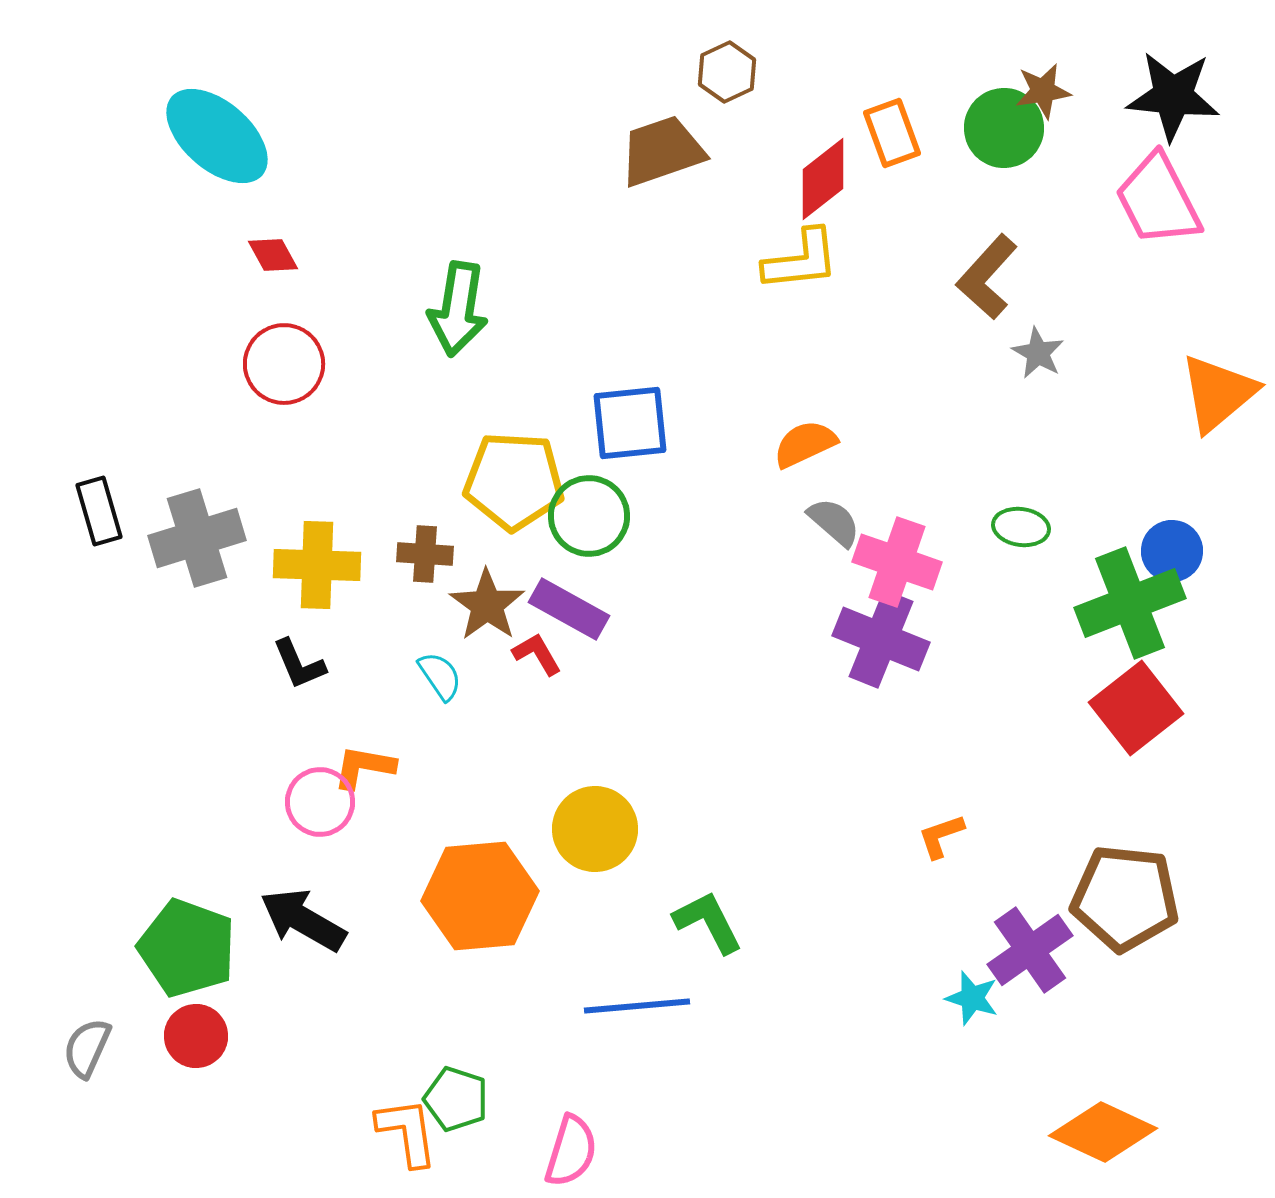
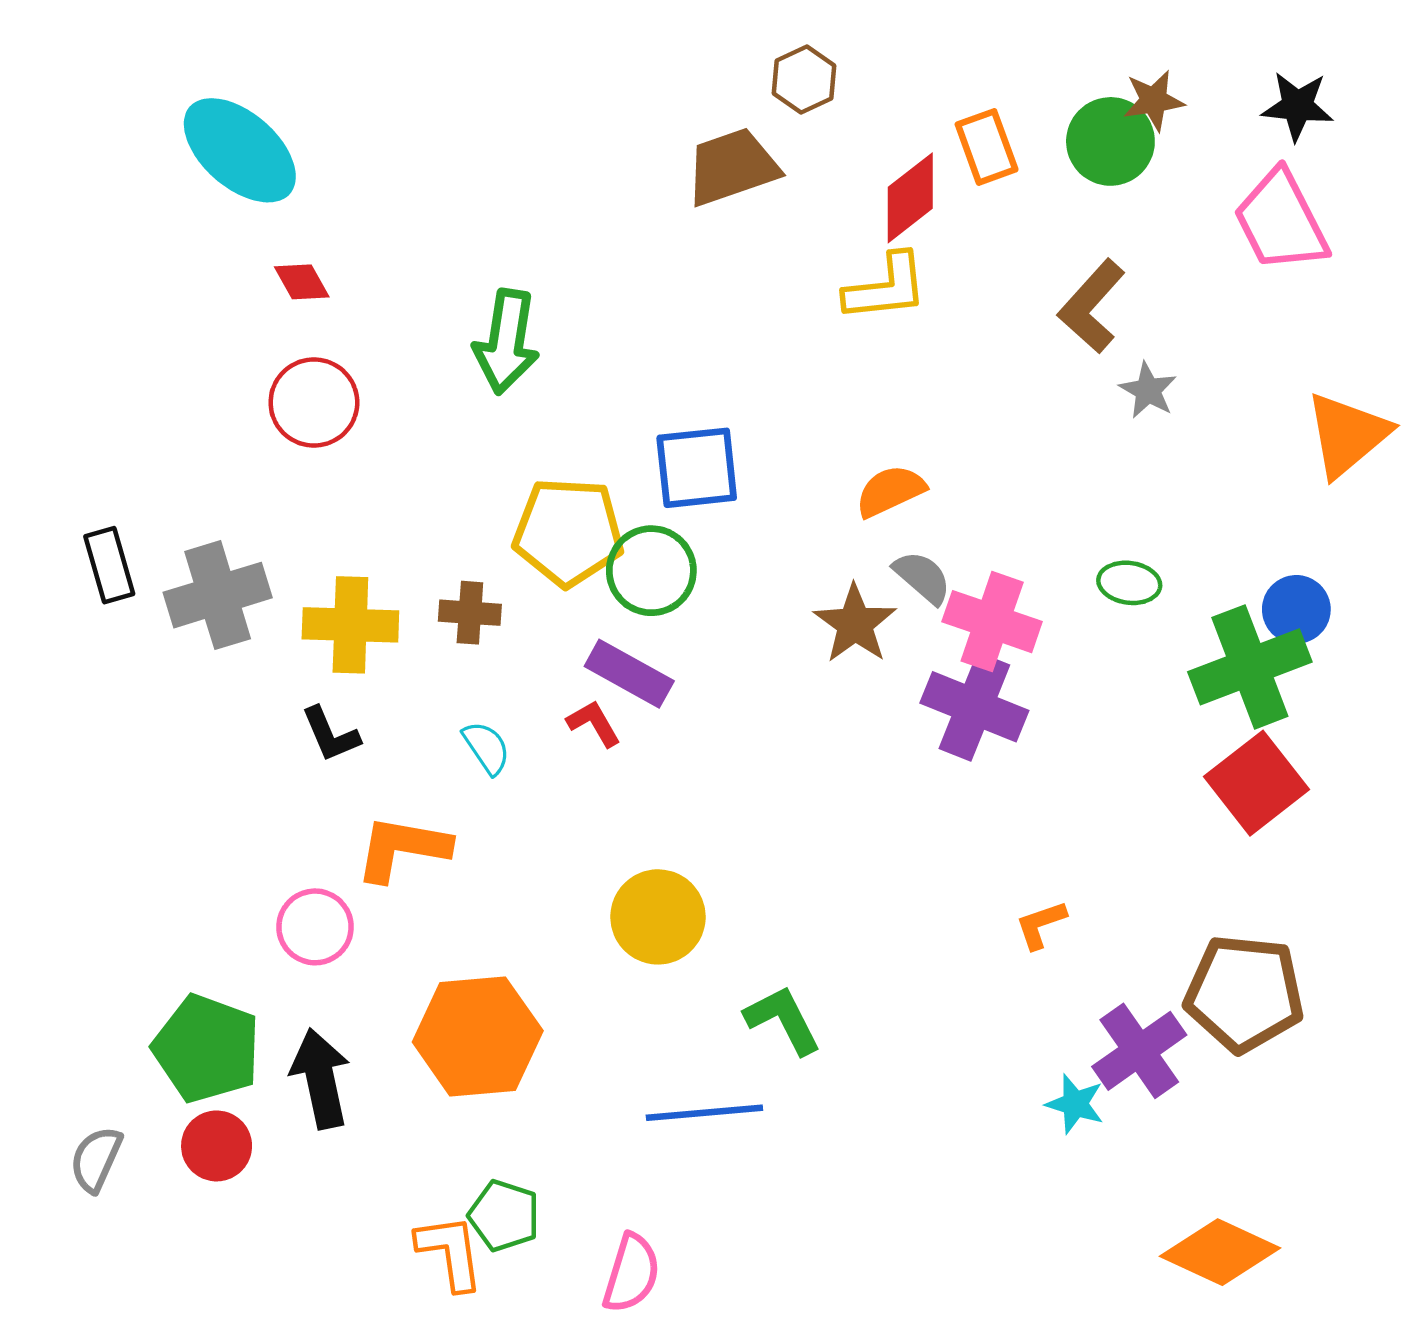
black star: (1173, 96) -> (1297, 106), size x0.7
brown star: (487, 605) -> (855, 624), moved
orange L-shape: (364, 767) -> (402, 848), size x1.4
pink circle: (320, 802) -> (315, 927), moved
orange hexagon: (480, 896) -> (478, 1036), moved
black arrow: (303, 920) -> (321, 1078), moved, turned 48

